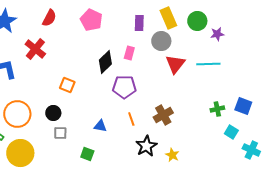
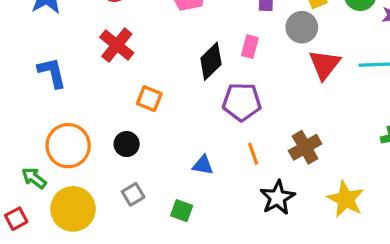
red cross: (35, 49) -> (117, 45), moved
gray square: (60, 133) -> (133, 194), moved, turned -32
yellow star: (172, 155) -> (346, 199), moved, size x1.6

